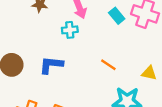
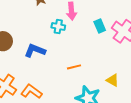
orange line: (108, 65) -> (74, 67), moved, turned -64

